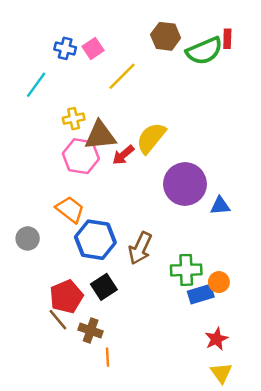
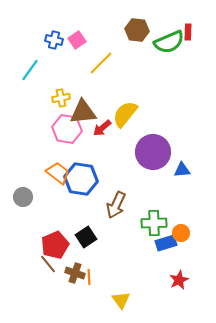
blue hexagon: (95, 240) -> (81, 179), moved
orange line: (107, 357) -> (89, 277), moved
yellow triangle: (221, 373) -> (121, 300), moved

